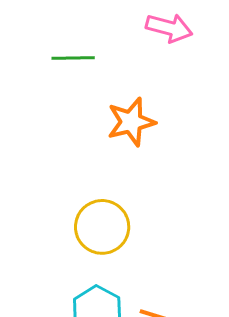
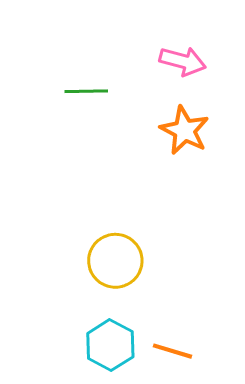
orange star: (131, 122) -> (185, 130), moved, turned -30

